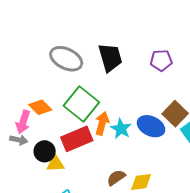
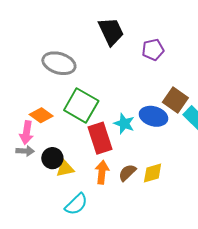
black trapezoid: (110, 57) -> (111, 31), moved
orange arrow: (102, 123) -> (102, 172), moved
red rectangle: (77, 139) -> (100, 138), moved, turned -76

